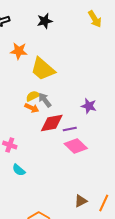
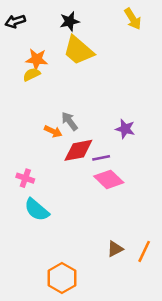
yellow trapezoid: (43, 69) -> (78, 50), moved
yellow semicircle: (33, 96) -> (32, 74), moved
cyan semicircle: (19, 170) -> (37, 210), size x1.5

